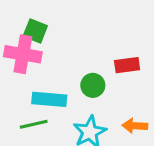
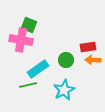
cyan rectangle: (49, 99) -> (38, 69), turned -40
orange arrow: (135, 126) -> (93, 60), moved

